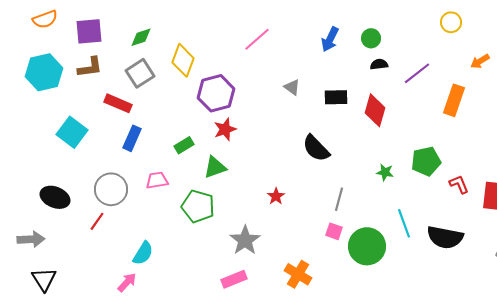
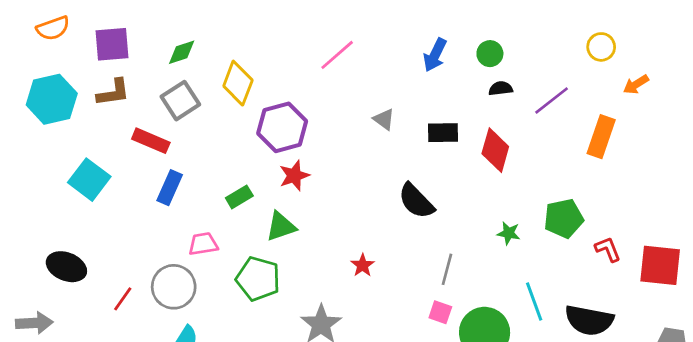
yellow circle: (451, 22) -> (601, 47), moved
gray circle: (111, 189) -> (174, 287), moved

